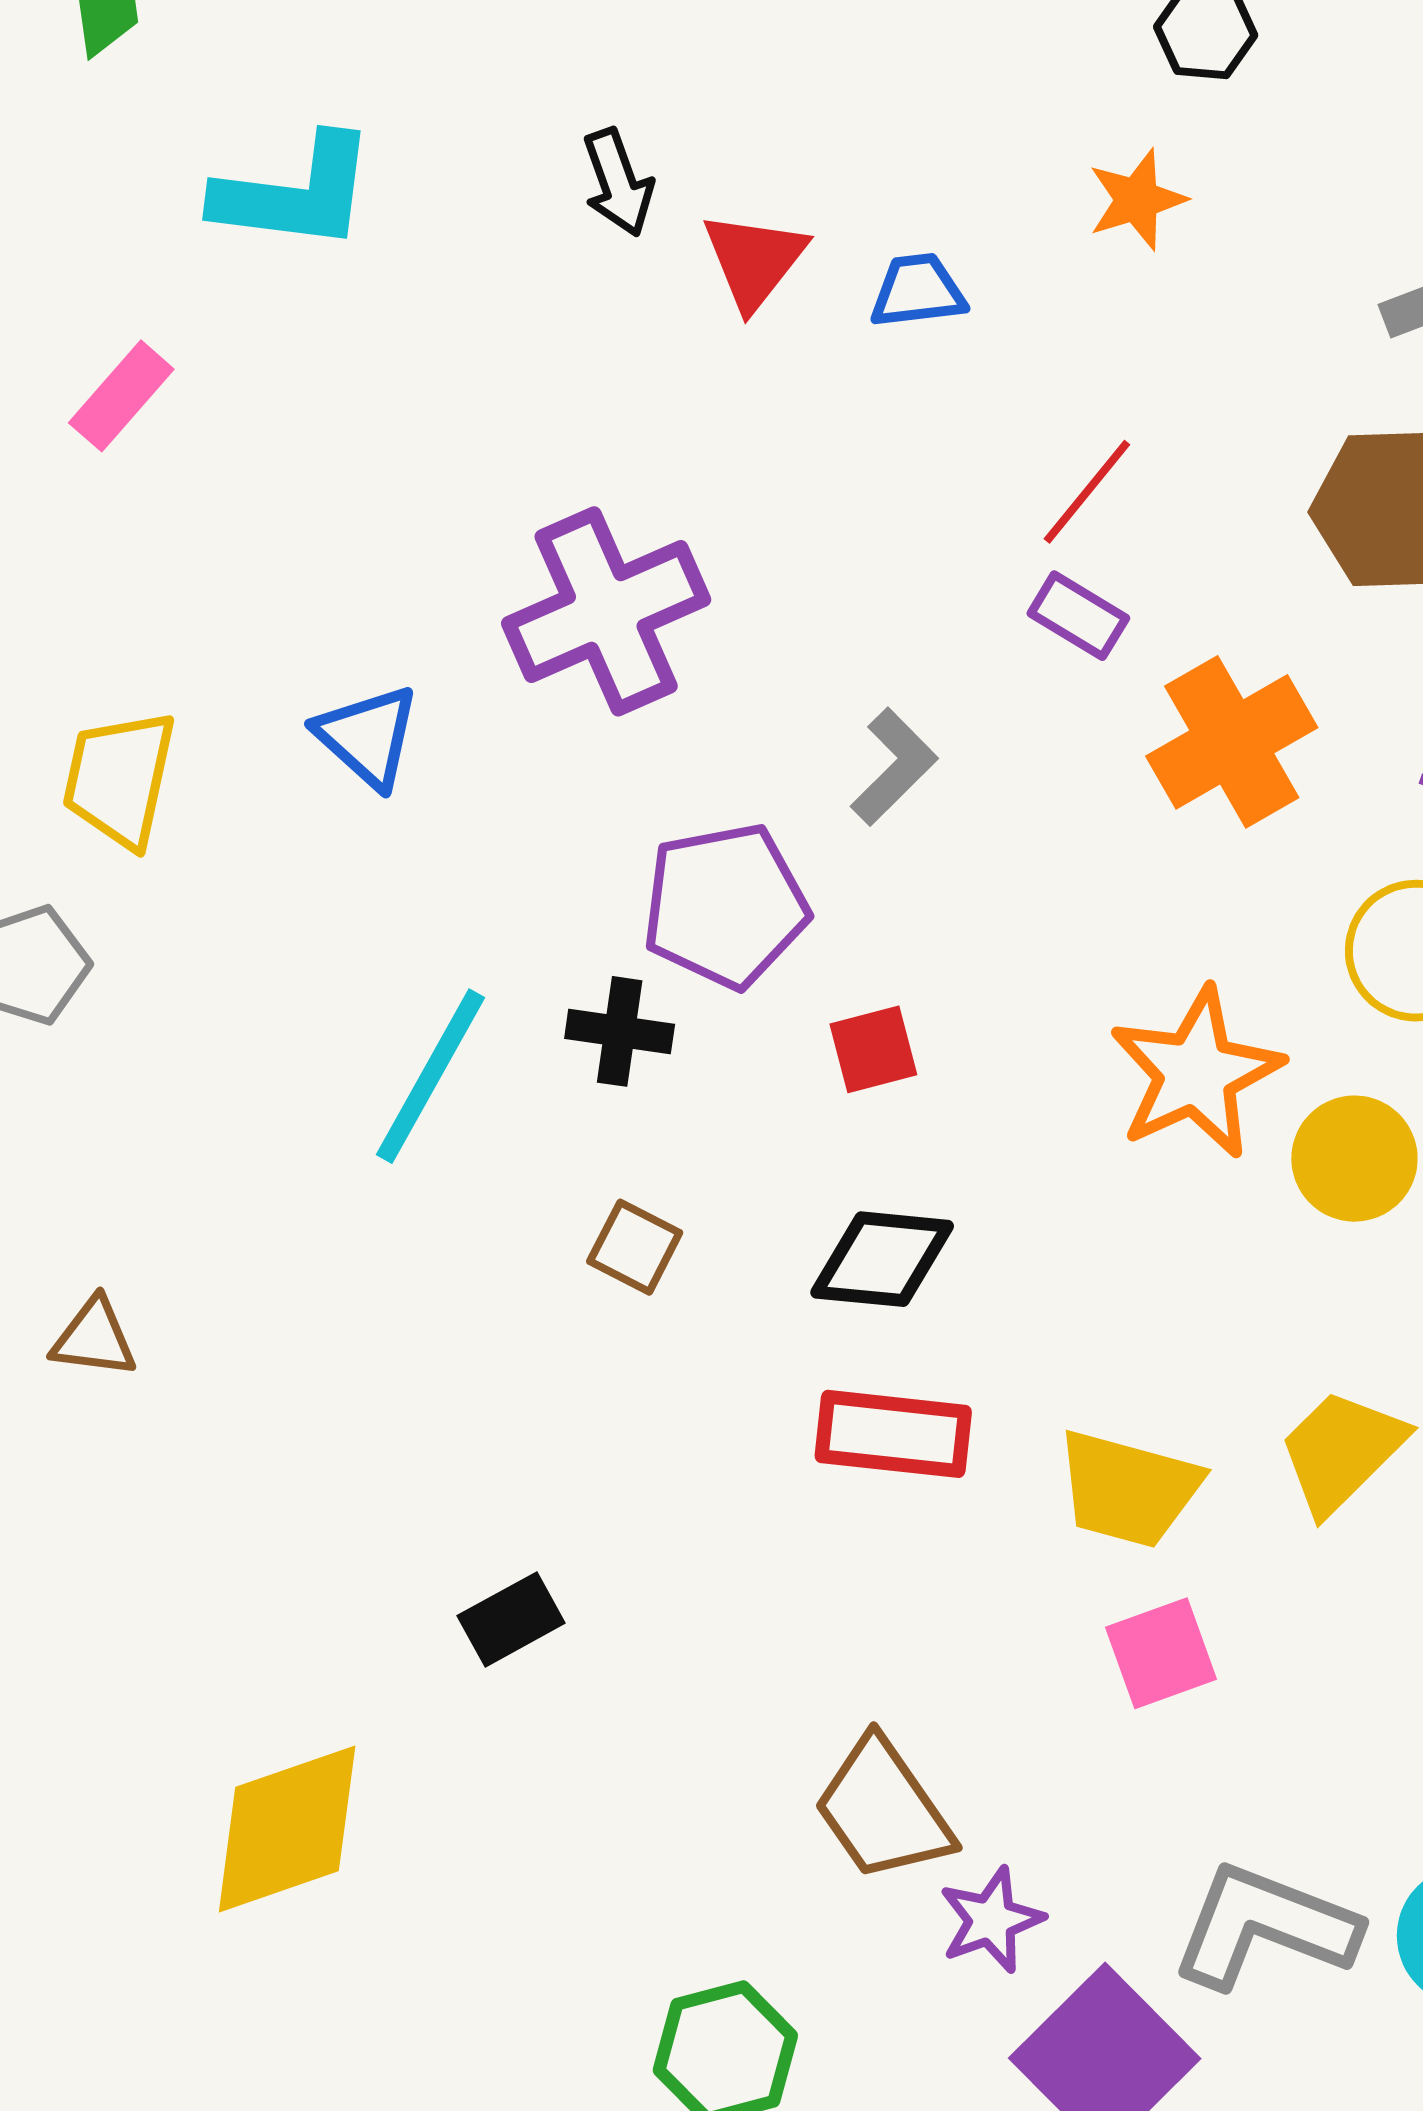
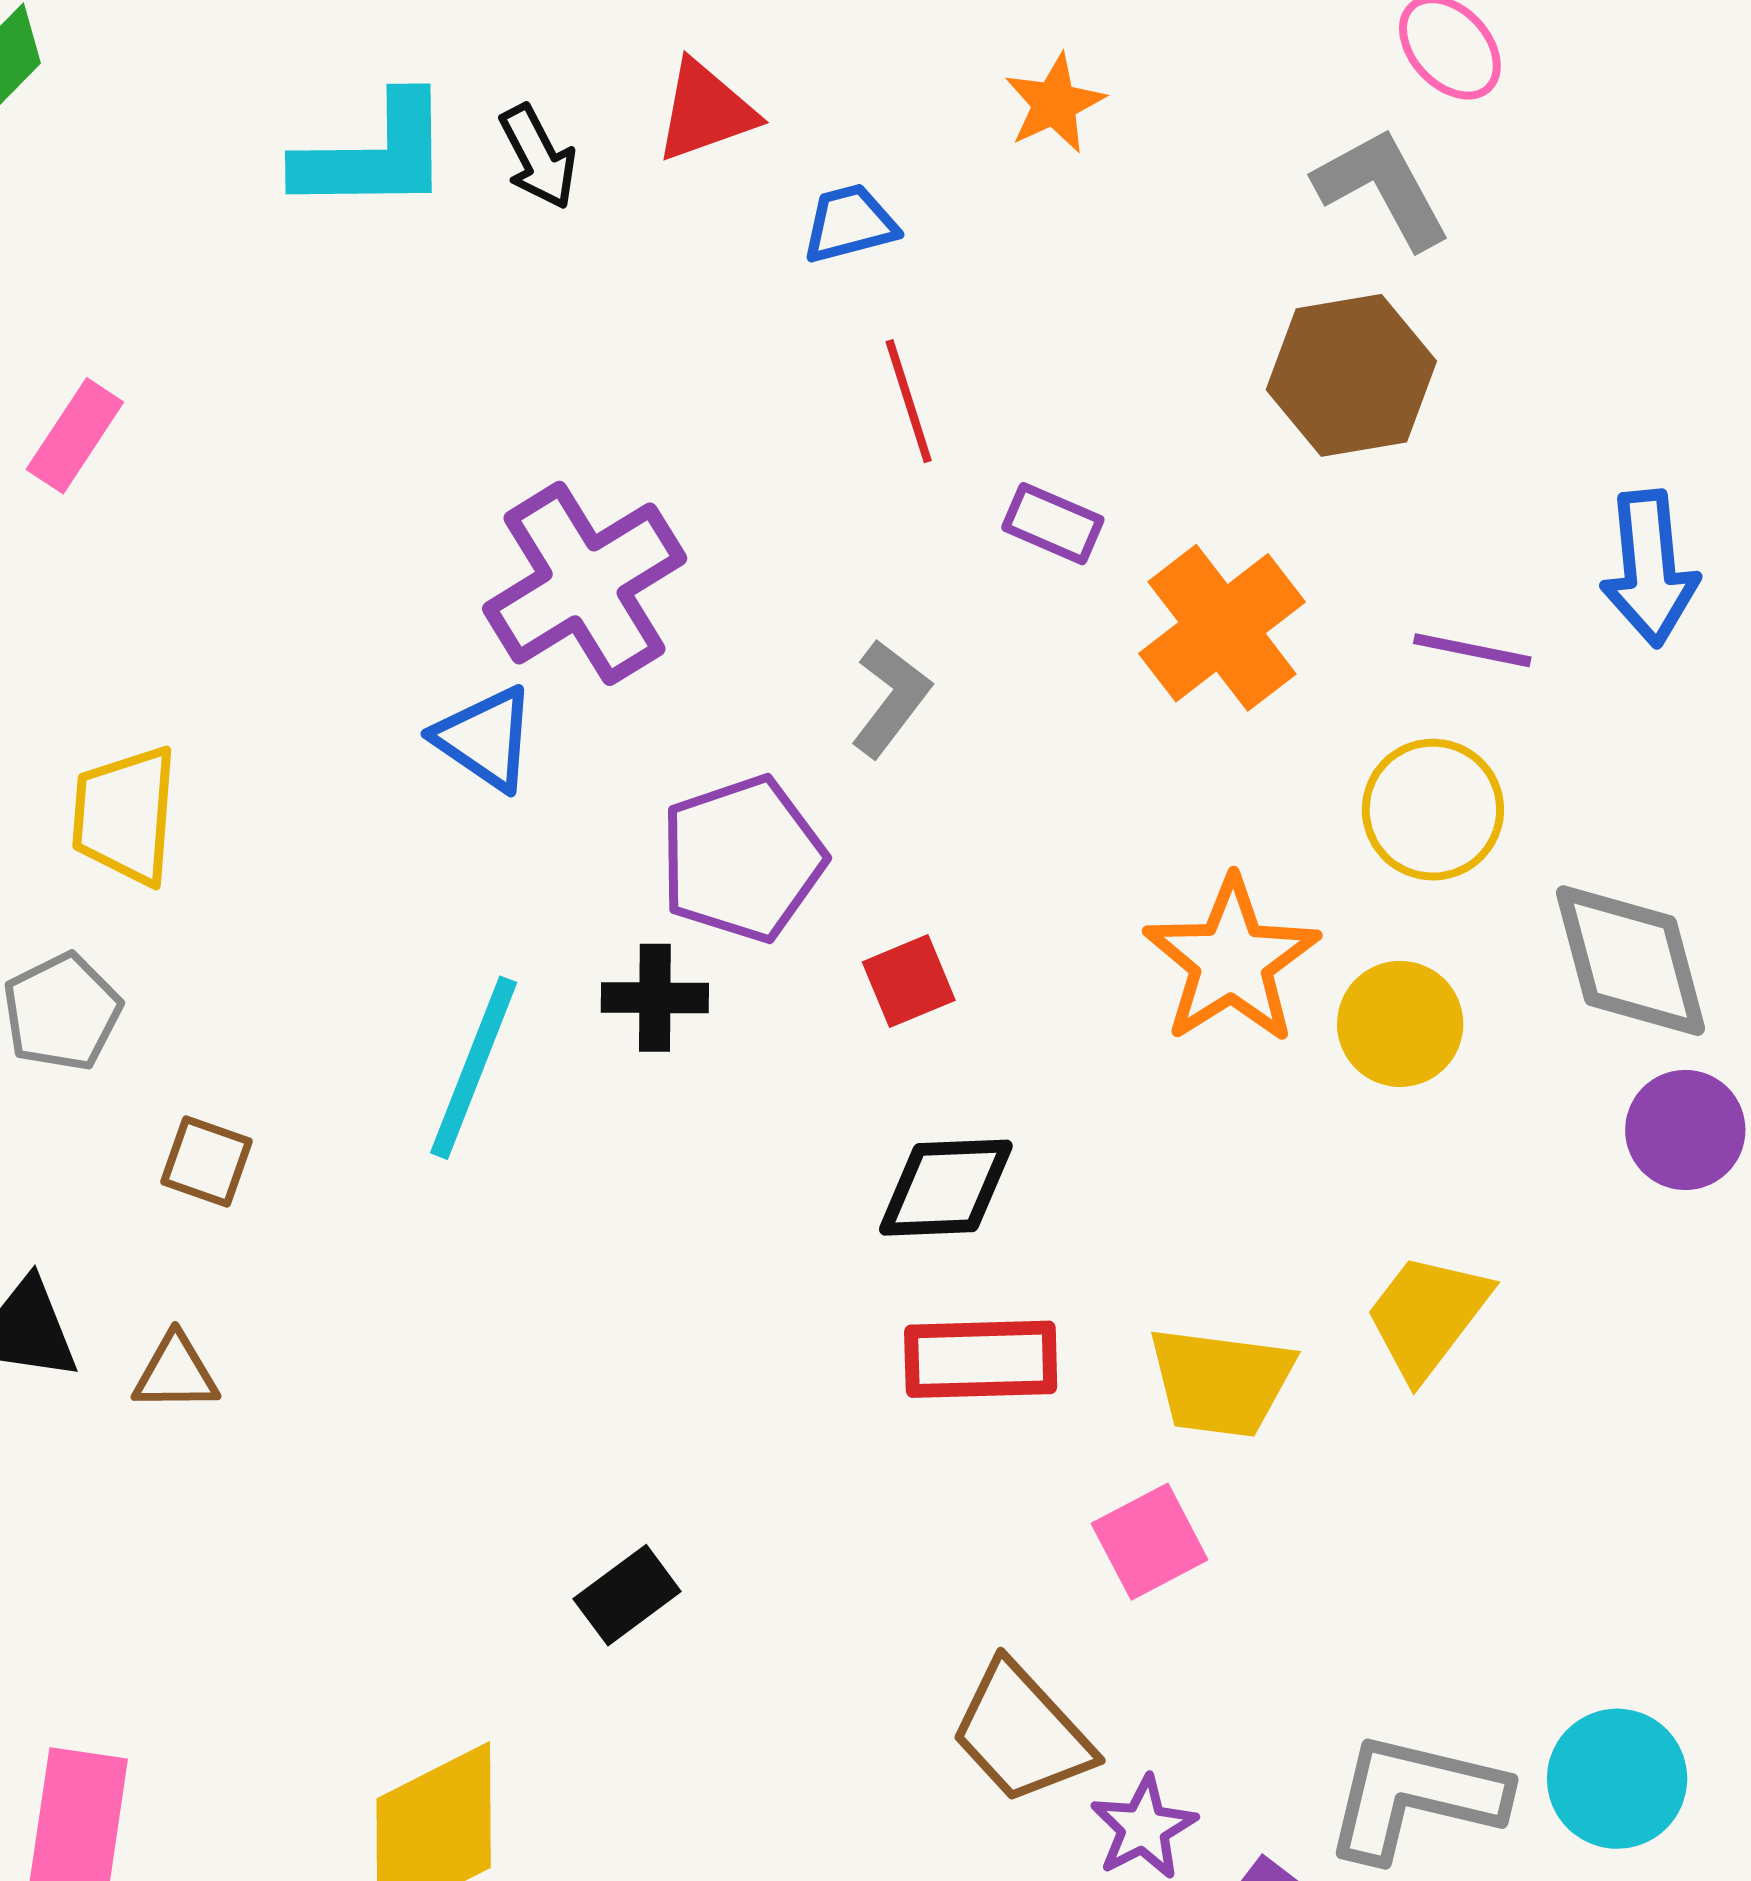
cyan L-shape: (295, 193) -> (374, 155), moved
red triangle: (754, 260) -> (706, 111), moved, turned 40
red line: (1087, 492) -> (909, 401), moved, turned -49
blue triangle: (368, 737) -> (485, 739), moved
brown square: (635, 1247) -> (207, 1161), moved
pink square: (1161, 1653) -> (1150, 1542), moved

